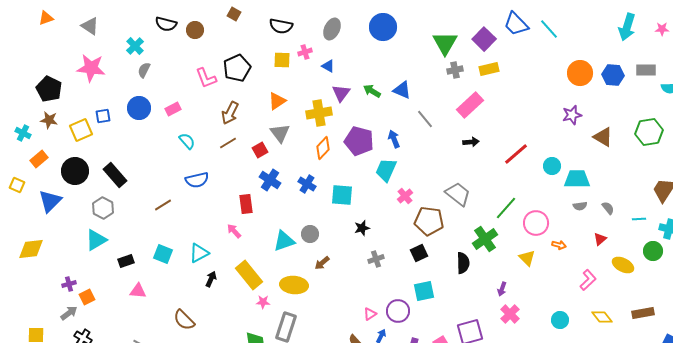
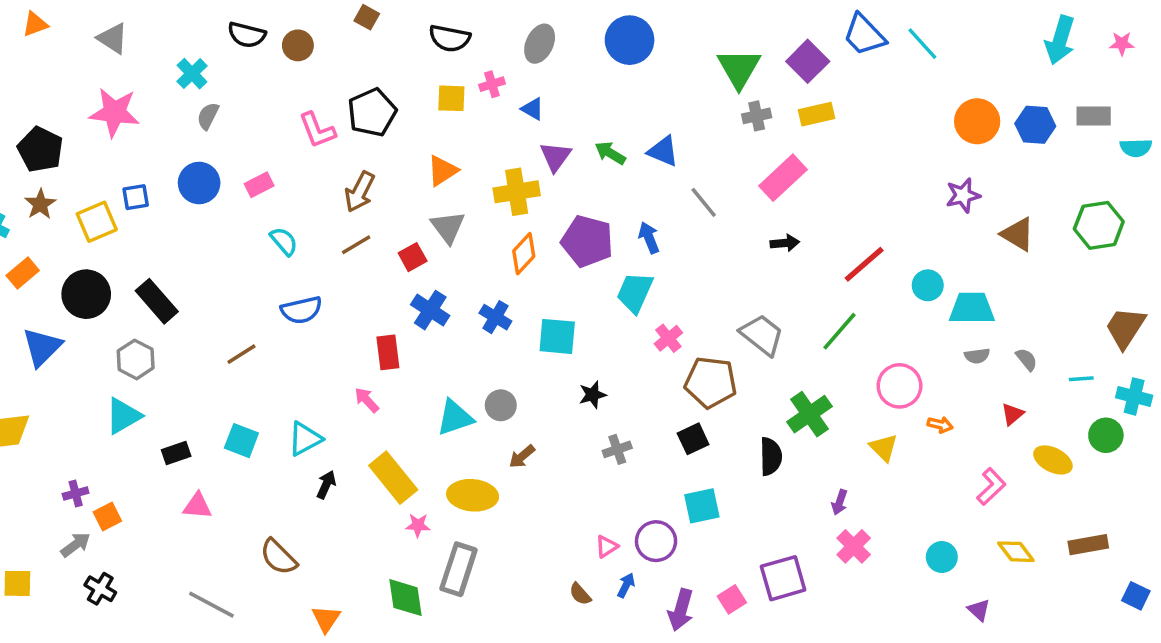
brown star: (49, 120) -> (40, 204), turned 30
green line: (506, 208) -> (840, 331), moved

